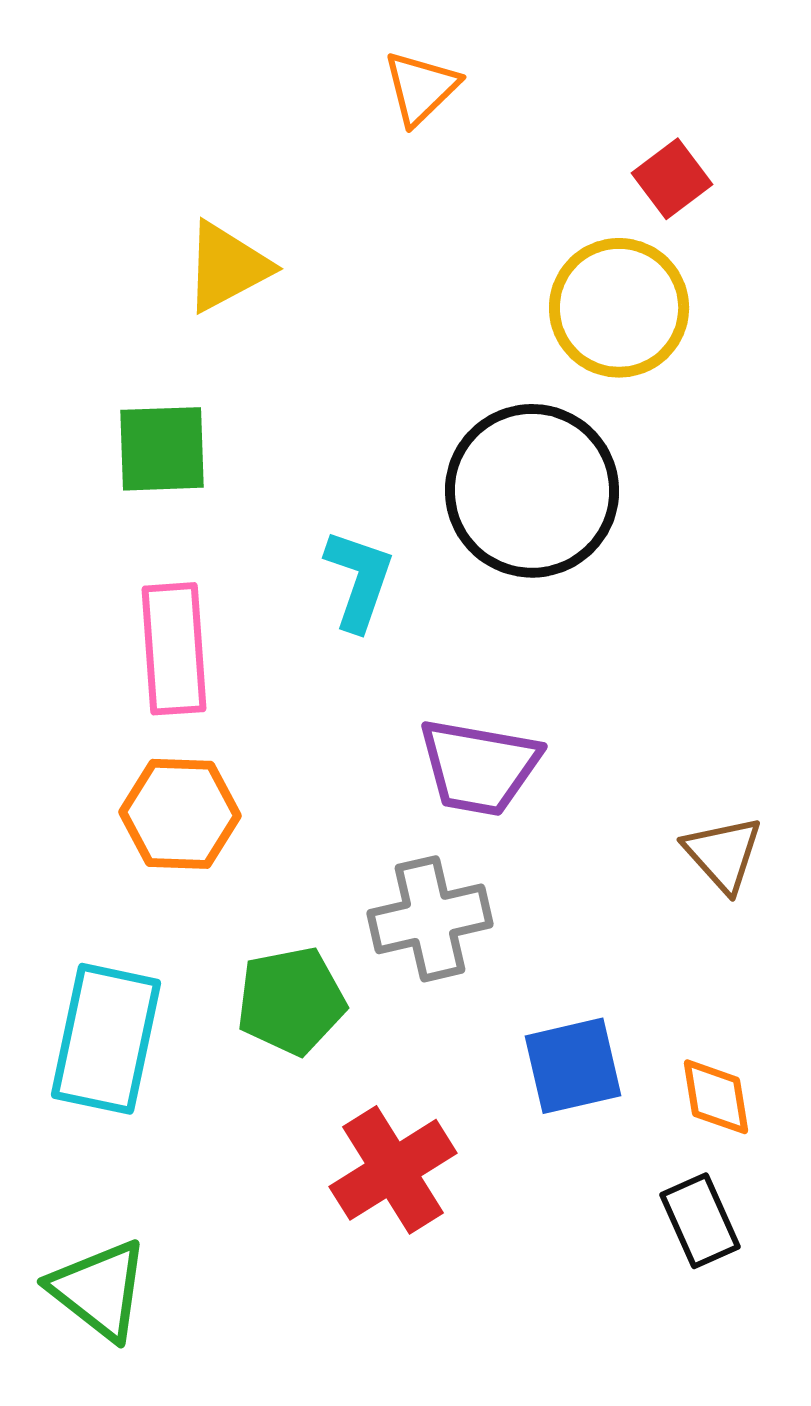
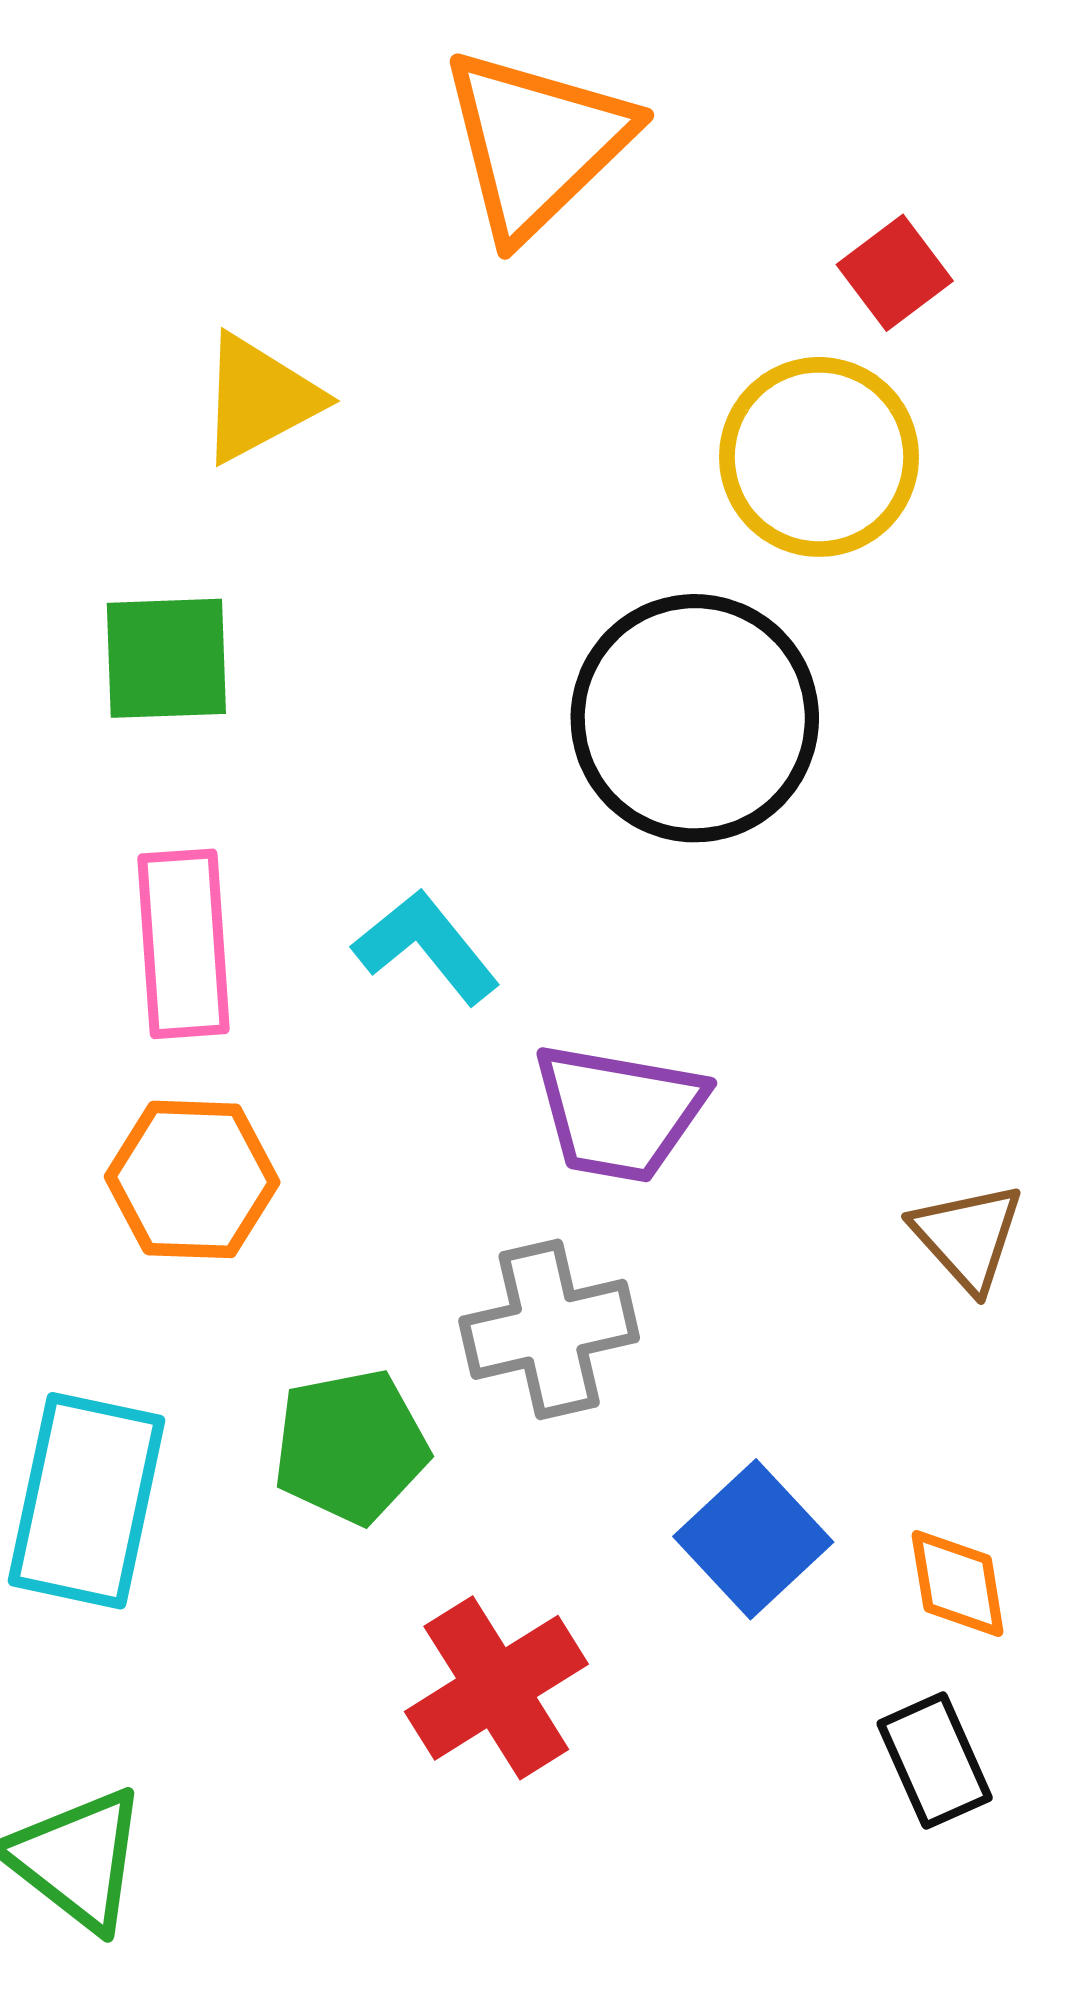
orange triangle: (421, 88) -> (536, 143), size x1.8
cyan L-shape: (359, 580) -> (426, 947), moved, turned -58
blue square: (573, 1066) -> (753, 1539), turned -30

